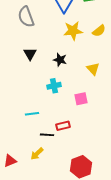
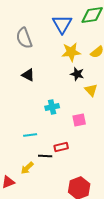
black triangle: (30, 54) -> (28, 75), turned -32
black star: (60, 60) -> (77, 74), moved
yellow arrow: (37, 154) -> (27, 168), moved

